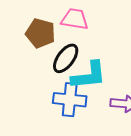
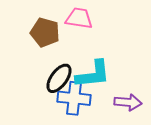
black ellipse: (66, 58) -> (59, 78), moved

